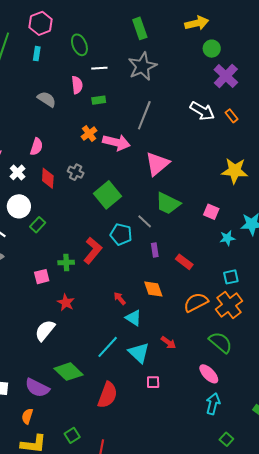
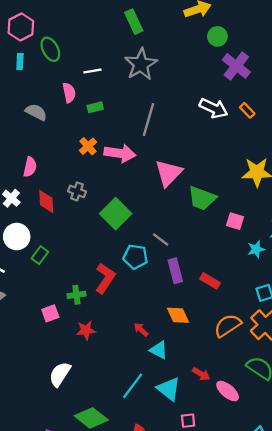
green ellipse: (79, 45) -> (50, 49), moved
green trapezoid: (168, 203) -> (202, 198), moved
purple rectangle: (155, 250) -> (175, 271), size x1.5
red star: (66, 303) -> (86, 330), moved, turned -30
pink ellipse: (209, 374) -> (228, 391), moved

